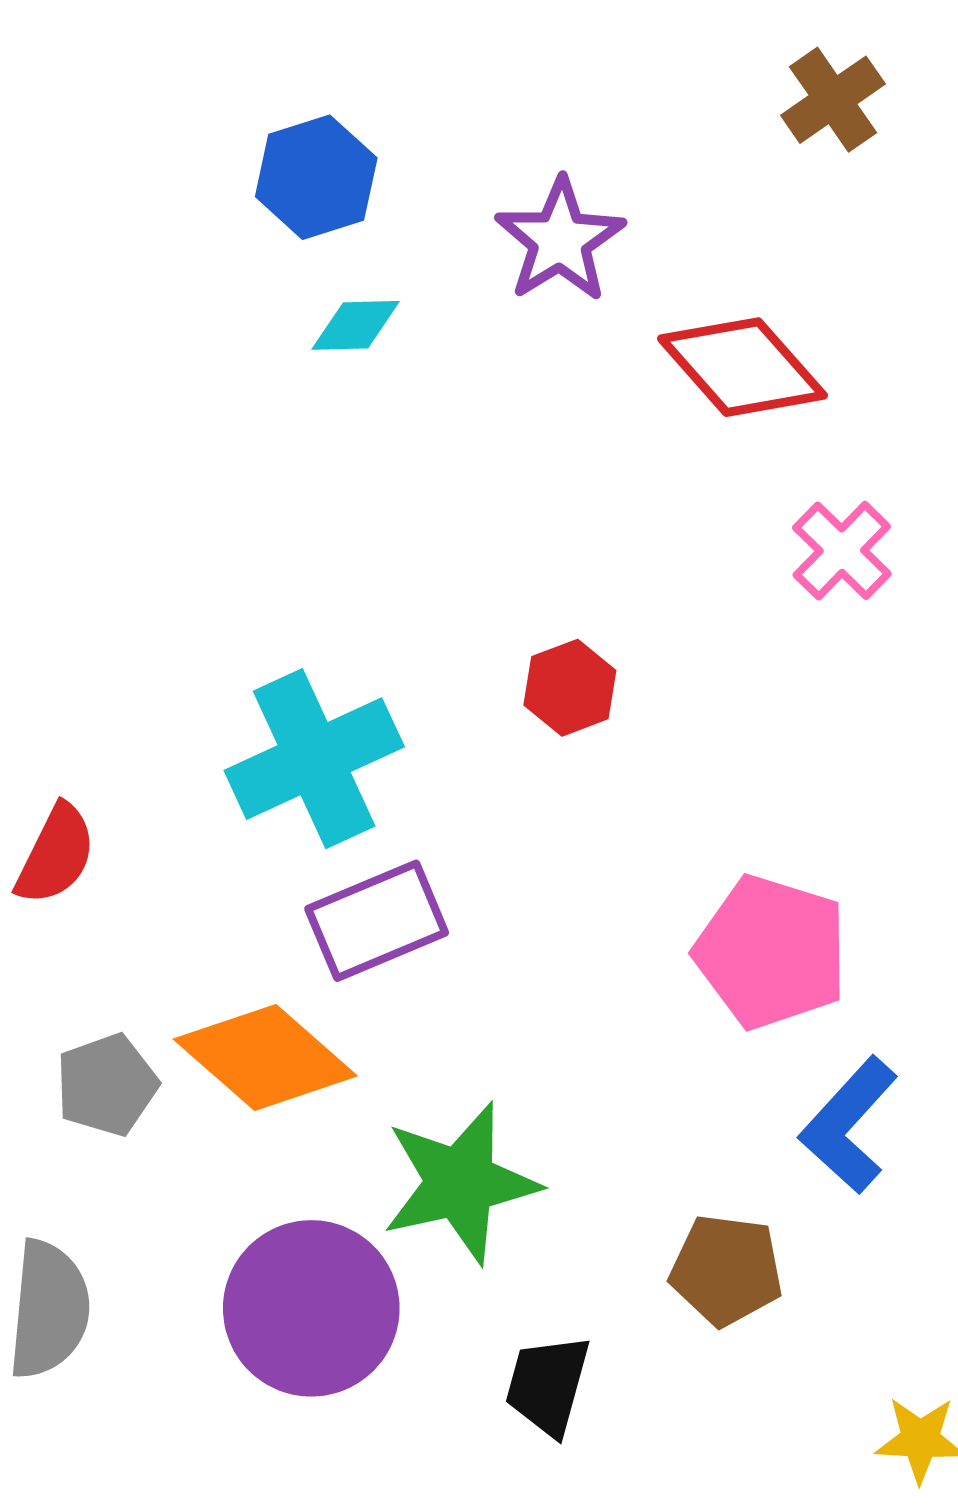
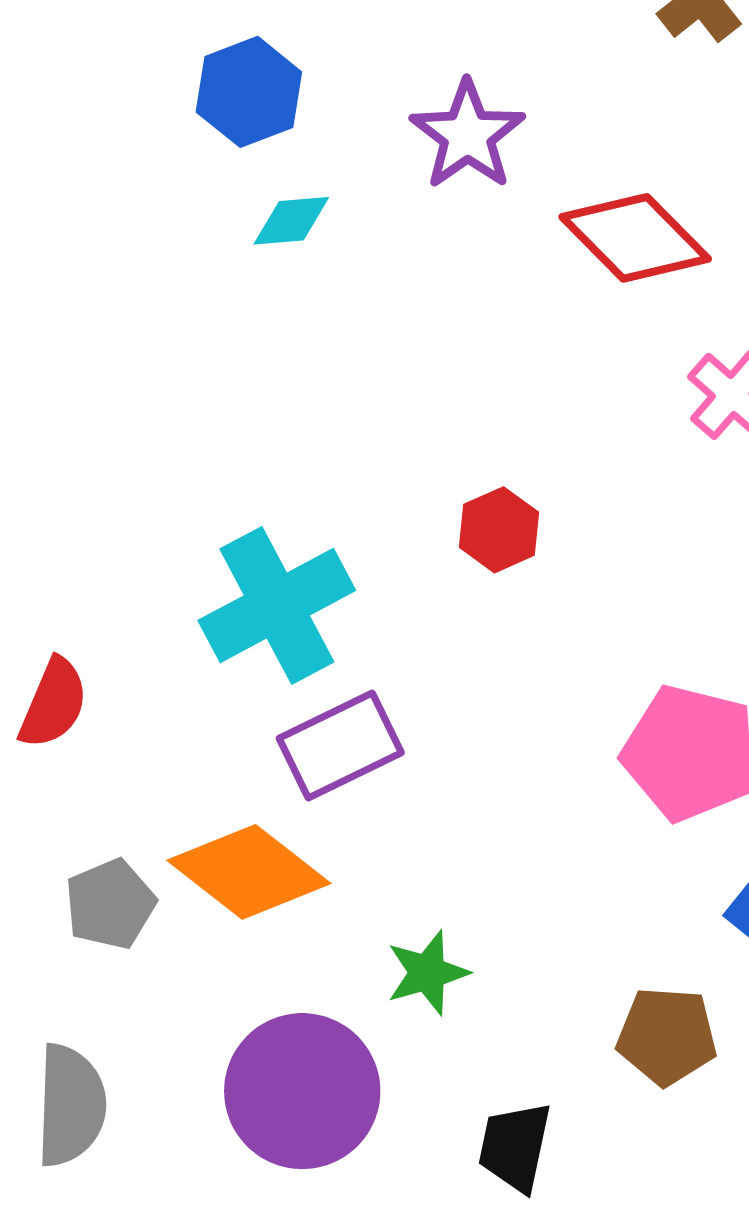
green star: (460, 1183) -> (427, 973), size x0.6

